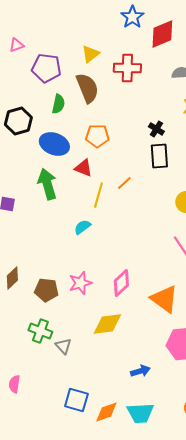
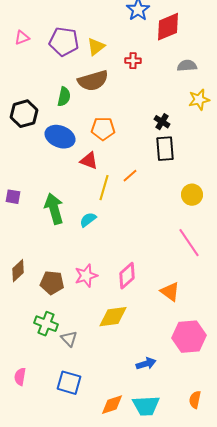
purple pentagon: (46, 68) -> (64, 42), moved
red cross: (127, 68) -> (133, 61), size x0.6
brown semicircle: (87, 88) -> (93, 81), turned 96
green arrow: (47, 184) -> (54, 209), moved
orange triangle: (164, 299) -> (170, 292), size x0.7
blue square: (76, 400) -> (69, 383), moved

